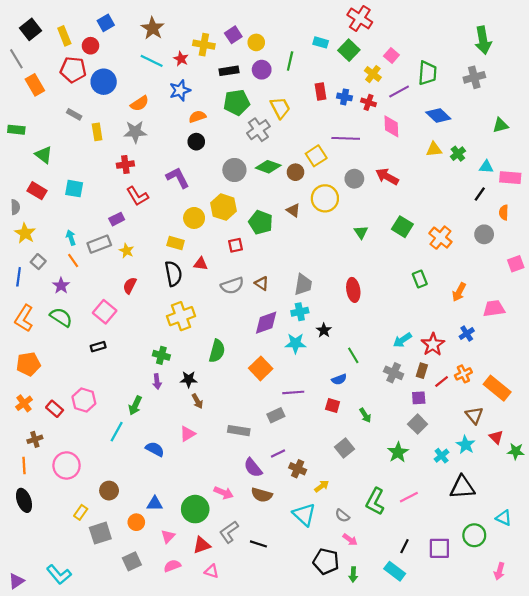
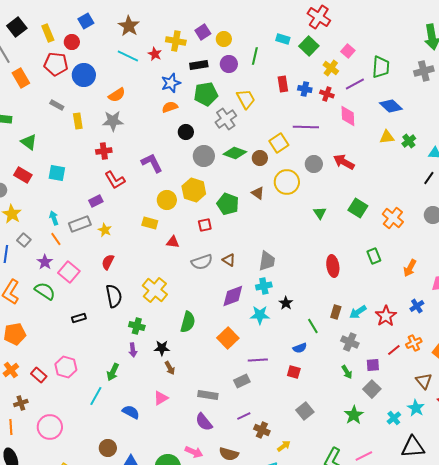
blue star: (180, 90) -> (171, 83), moved
black circle: (196, 142) -> (186, 132), moved
black semicircle: (173, 274) -> (114, 296), moved
red ellipse: (353, 290) -> (333, 266), moved
pink square: (105, 312) -> (69, 272), moved
yellow cross: (181, 316) -> (155, 290), turned -30
brown rectangle: (422, 371) -> (336, 312), moved
green arrow: (365, 415) -> (347, 372), moved
purple semicircle: (253, 468) -> (204, 422), moved
brown circle: (109, 491) -> (108, 448), moved

